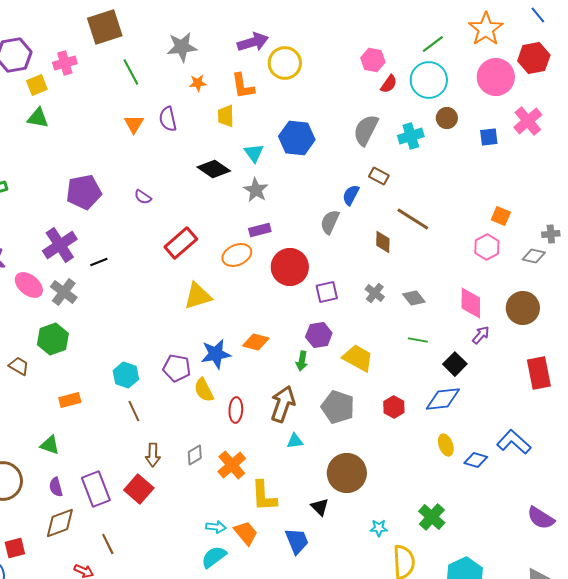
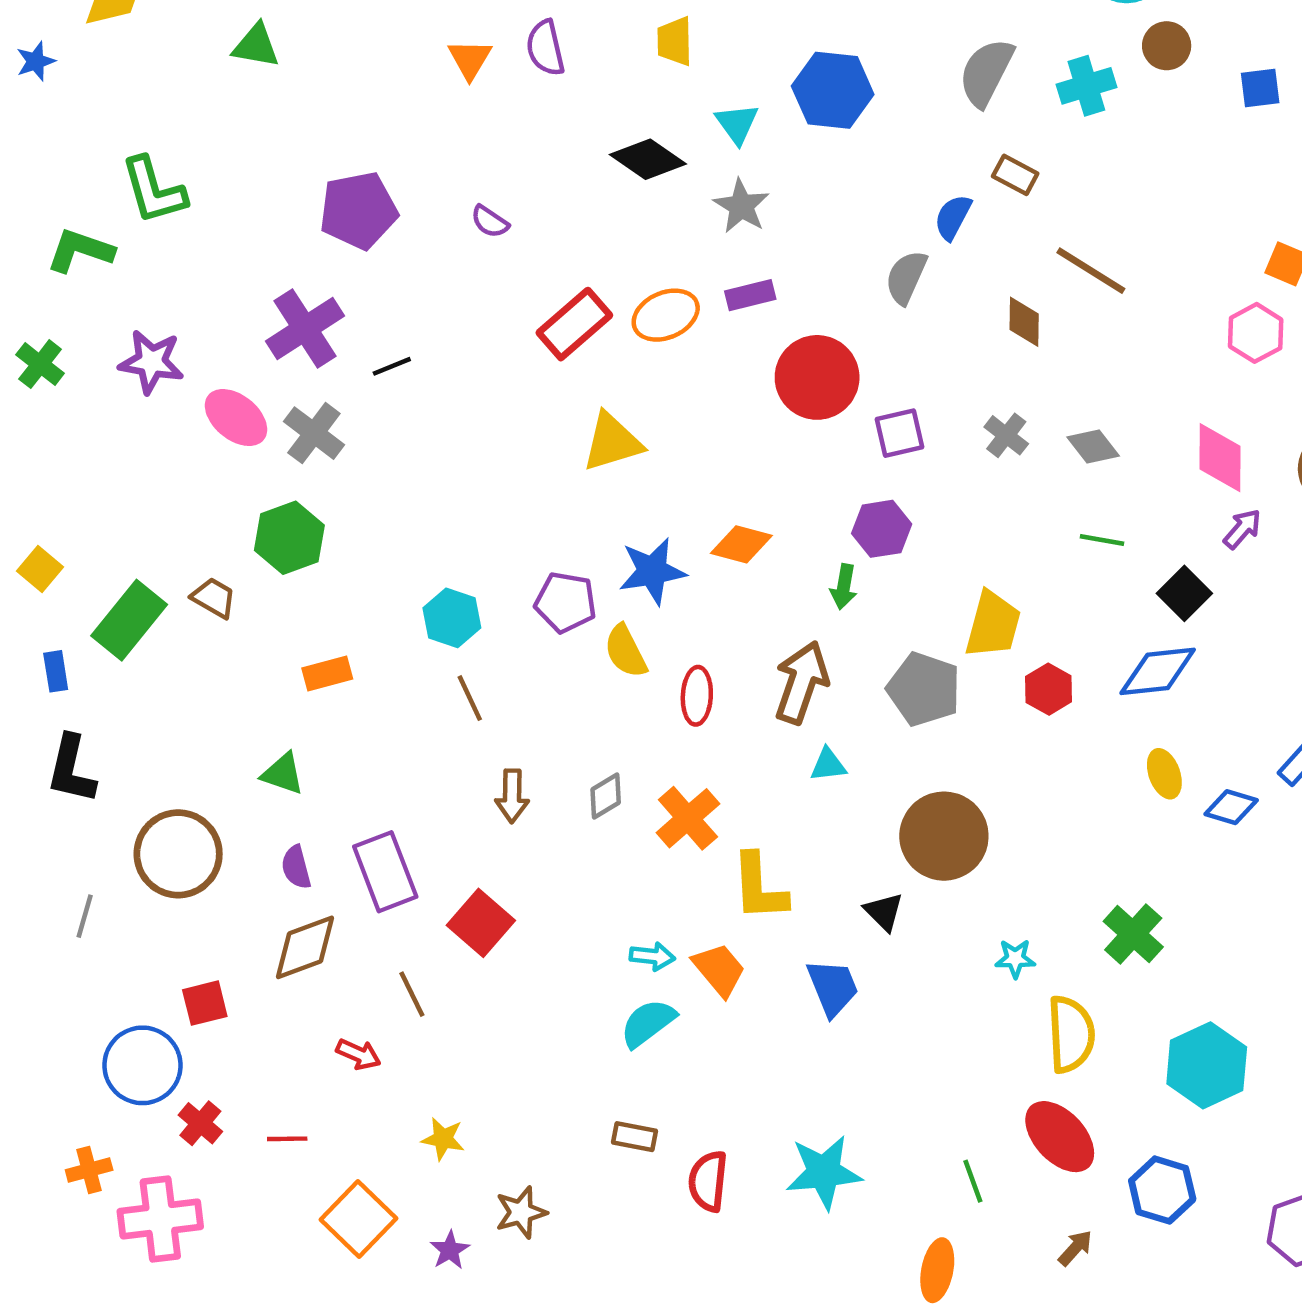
orange ellipse: (237, 255) -> (666, 315), moved
yellow trapezoid: (358, 358) -> (993, 625), moved, turned 76
red square: (139, 489) -> (481, 923), moved

